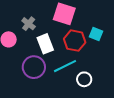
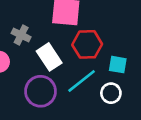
cyan square: (96, 34) -> (118, 65), moved

